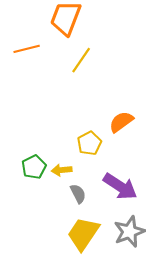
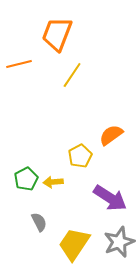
gray semicircle: (78, 194) -> (39, 222), moved

